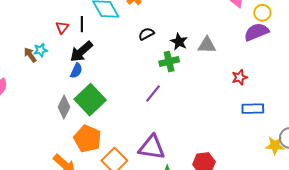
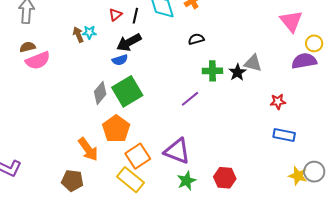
black star: (179, 42) -> (237, 72), moved
blue semicircle: (76, 71) -> (120, 60), turned 35

